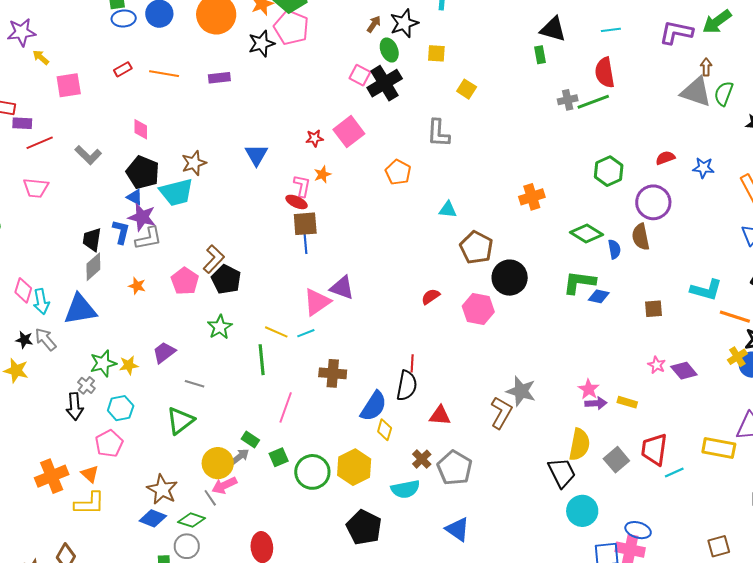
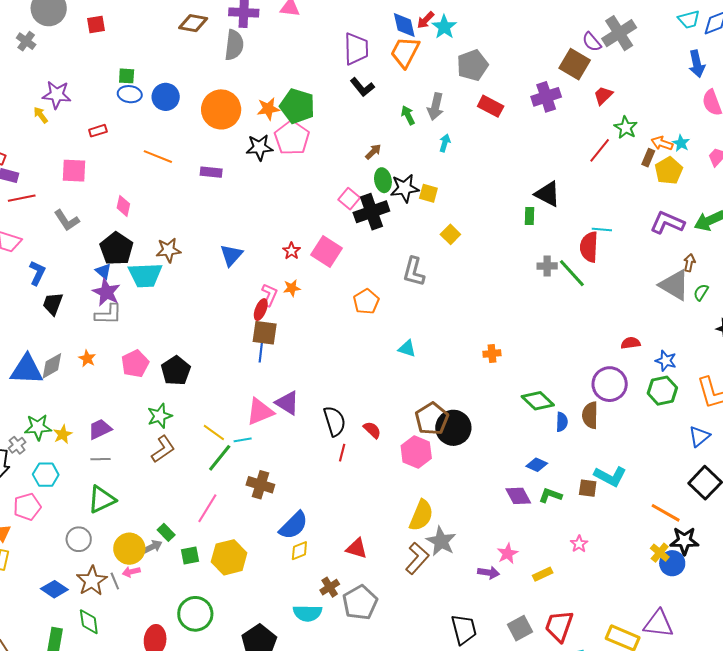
black star: (404, 23) -> (405, 188), moved
cyan line: (611, 30) -> (602, 230), moved
purple star: (22, 32) -> (57, 95), moved
red rectangle: (123, 69) -> (98, 131), moved
pink square: (69, 85) -> (74, 171), moved
green semicircle: (724, 94) -> (701, 292), size x0.7
green line: (593, 102) -> (572, 273), turned 56
pink square: (349, 132) -> (327, 252), turned -32
red star: (314, 138) -> (292, 251), turned 30
green hexagon: (609, 171) -> (662, 391), moved
orange cross: (532, 197) -> (492, 354), size x0.7
red ellipse: (297, 202) -> (261, 310), turned 75
blue L-shape: (121, 232) -> (37, 273), moved
brown pentagon: (476, 248) -> (432, 419), moved
brown L-shape: (214, 259) -> (163, 449), moved
gray diamond: (93, 267) -> (52, 366), moved
green L-shape: (579, 282) -> (550, 495), moved, size x0.7
cyan L-shape: (706, 290) -> (610, 476), moved
red semicircle: (431, 297) -> (372, 430), turned 66
yellow cross: (737, 357) -> (660, 553), turned -30
green line: (262, 360) -> (220, 458), moved, turned 32
red line: (412, 363) -> (342, 453), moved
yellow star: (129, 365) -> (63, 434), turned -30
purple diamond: (684, 371) -> (518, 496), moved
gray line: (195, 384) -> (101, 459), moved, turned -30
black semicircle: (407, 386) -> (335, 421), moved, turned -40
yellow rectangle: (627, 402) -> (543, 574), turned -54
purple arrow: (596, 403) -> (489, 573), moved
yellow diamond: (385, 430) -> (299, 551), turned 40
yellow semicircle: (579, 444) -> (421, 515), moved
yellow hexagon: (354, 467) -> (229, 557), moved
green circle: (312, 472) -> (195, 614), moved
pink arrow: (224, 485) -> (131, 572), size x0.7
brown star: (162, 489) -> (92, 581), moved
green diamond: (192, 520) -> (89, 622), moved, turned 52
gray circle: (187, 546) -> (79, 539), moved

